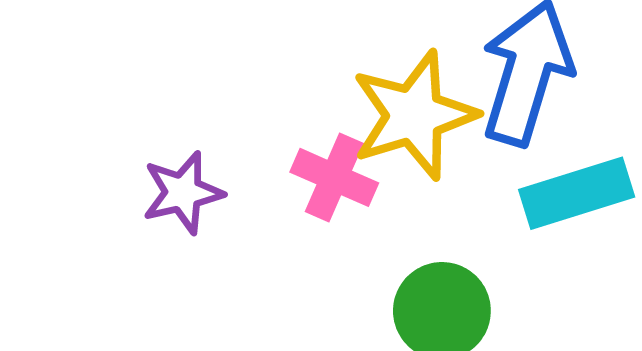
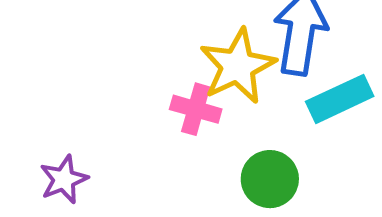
purple star: (183, 193) -> (64, 179), moved

